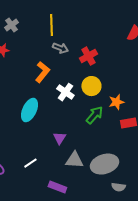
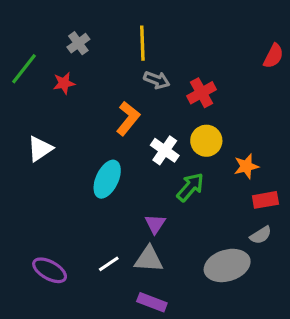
green arrow: (94, 115) -> (190, 187), moved
gray triangle: (74, 160) -> (149, 259), moved
gray semicircle: (118, 187) -> (261, 235), moved, turned -40

